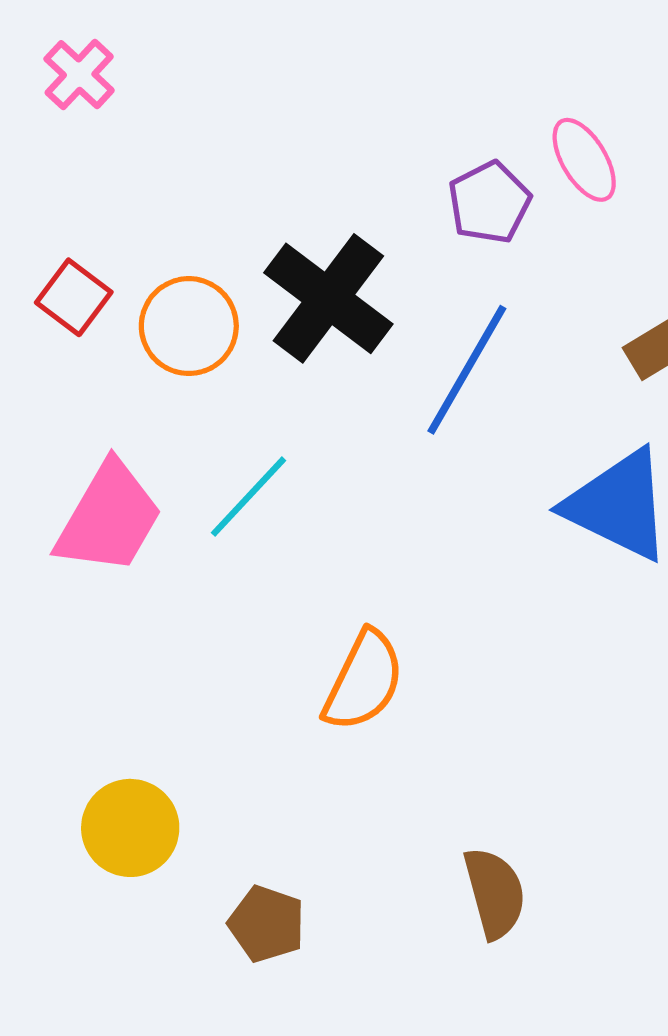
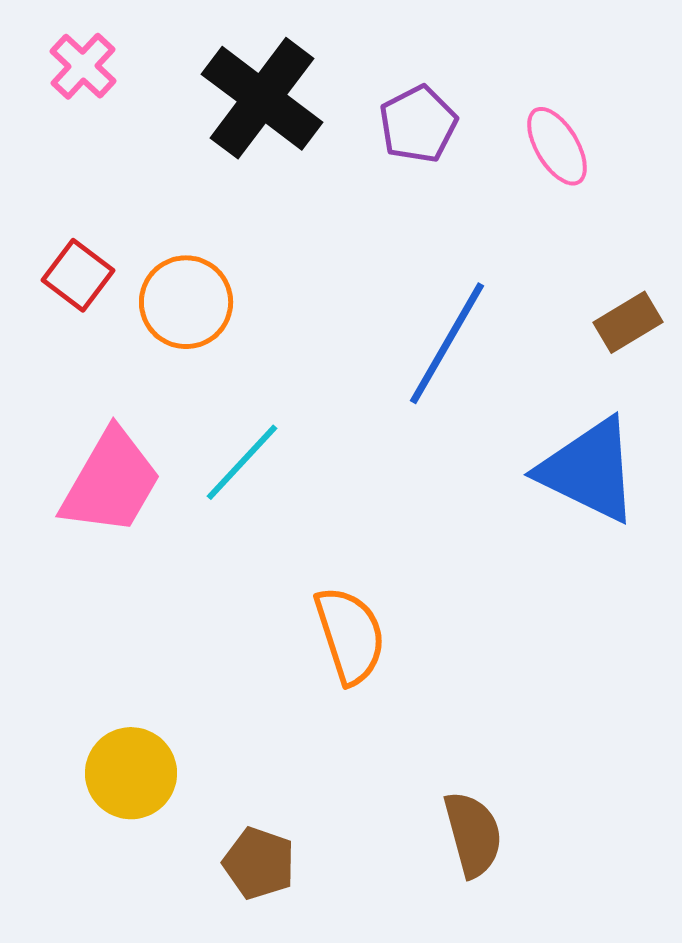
purple pentagon: (489, 202) -> (418, 124), moved
black cross: (328, 298) -> (262, 98), moved
orange semicircle: (364, 681) -> (350, 635), turned -44

